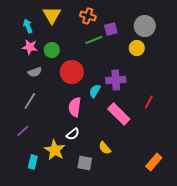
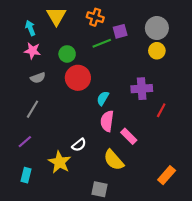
yellow circle: (137, 48) -> (157, 51), moved
green circle: (52, 50) -> (67, 54), moved
purple cross: (116, 80) -> (142, 89), moved
pink semicircle: (75, 107) -> (107, 121), moved
pink rectangle: (119, 114) -> (129, 136), moved, size x0.7
yellow semicircle: (105, 148) -> (114, 160), size x1.5
cyan rectangle: (33, 162) -> (26, 175), moved
gray square: (85, 163) -> (100, 189), moved

